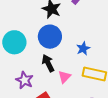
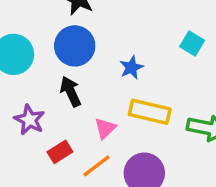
pink triangle: (64, 77) -> (105, 128), moved

